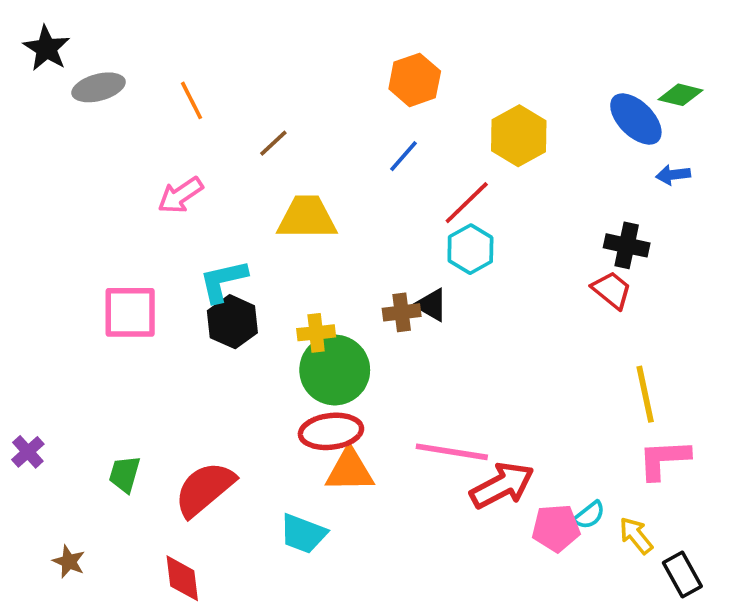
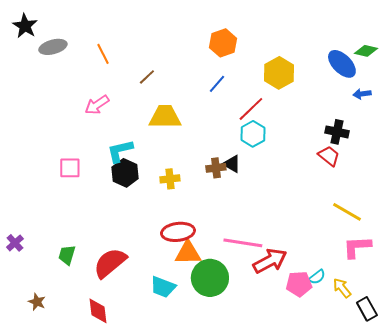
pink square: (130, 312) -> (70, 168), size x0.7
green circle: (335, 370) -> (210, 278), moved
yellow line: (645, 394) -> (347, 212), turned -48

